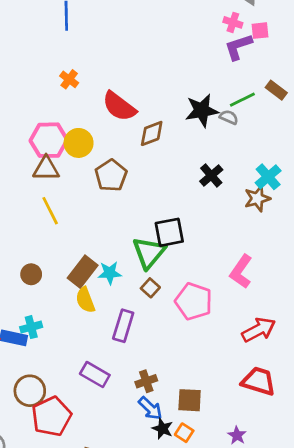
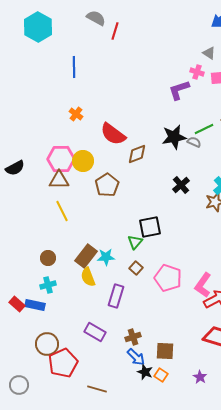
purple L-shape: (238, 47) -> (179, 90), moved
green triangle: (149, 253) -> (135, 242), size x0.6
pink L-shape: (241, 272) -> (203, 285), moved
cyan cross: (31, 327) -> (48, 285), moved

